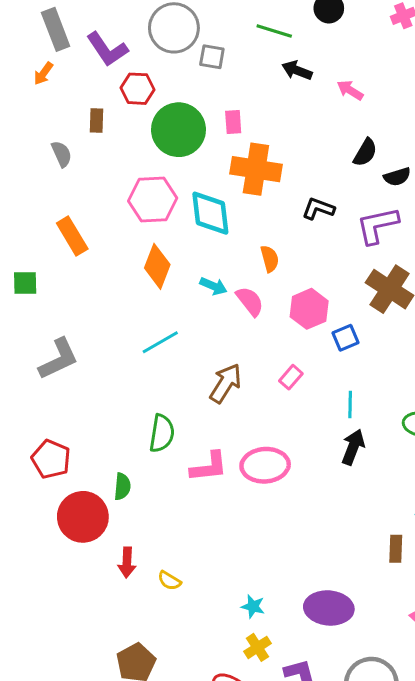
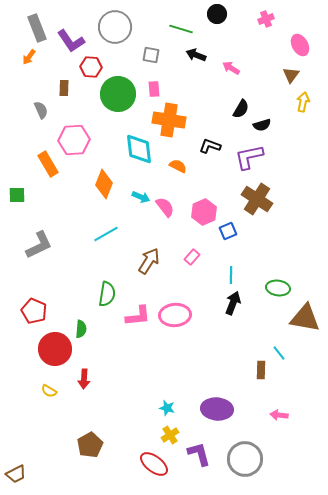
gray square: (212, 57) -> (151, 55), moved
pink hexagon: (153, 200) -> (74, 140), moved
orange semicircle: (270, 259) -> (178, 166), moved, turned -48
yellow semicircle: (169, 581) -> (49, 391), moved

